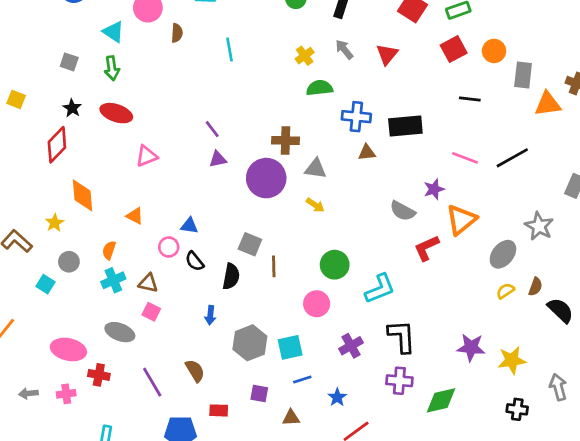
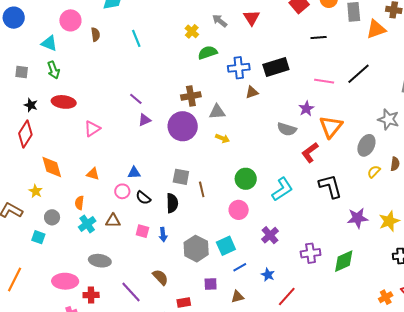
pink square: (151, 312) -> (142, 231), moved
black L-shape: (402, 336) -> (330, 186), moved

